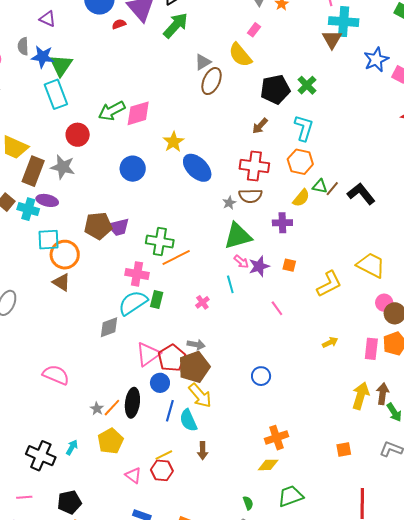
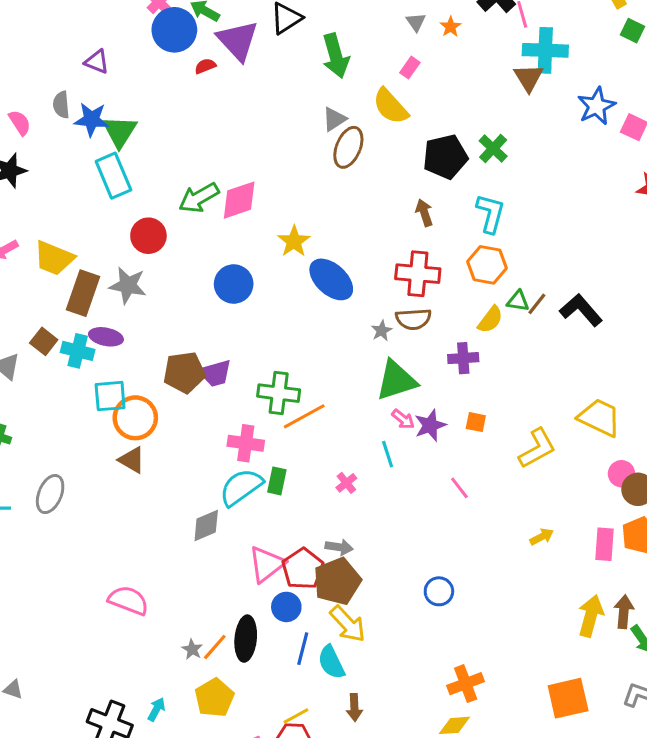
green arrow: (176, 25) -> (336, 56), moved, turned 124
brown arrow: (260, 126) -> (424, 213), turned 120
orange square: (344, 450) -> (568, 698), size x1.8

